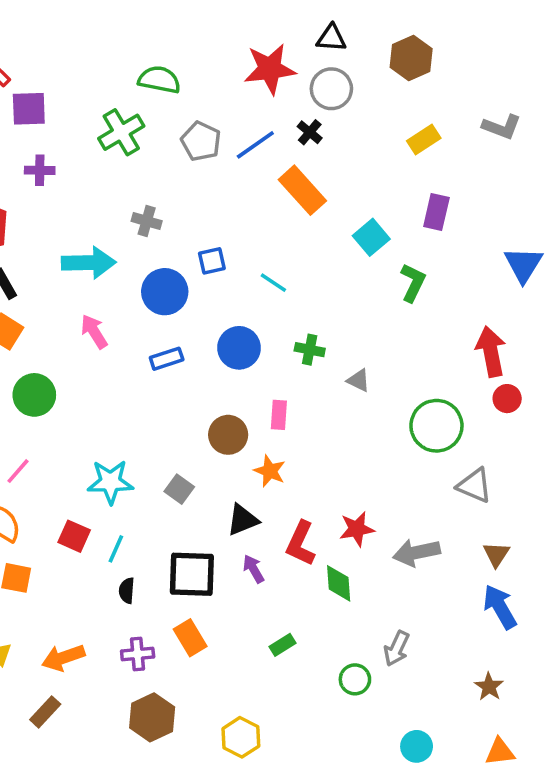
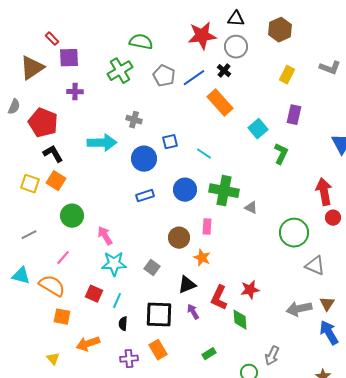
yellow rectangle: (424, 139) -> (287, 75), turned -30
pink arrow: (94, 332) -> (105, 236), moved
green cross: (310, 350) -> (224, 191), size x1.8
gray arrow: (417, 553) -> (299, 309), moved
orange arrow: (63, 658) -> (88, 344), moved

